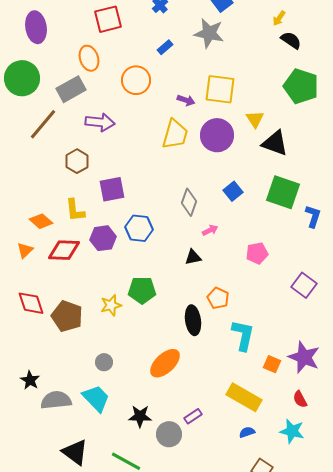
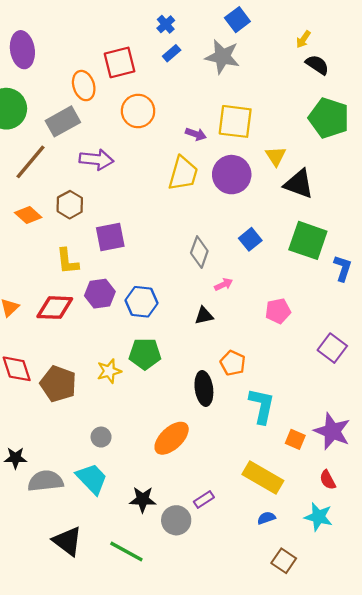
red square: (108, 19) -> (120, 62), moved
blue rectangle: (165, 47) -> (172, 53), moved
orange diamond: (41, 221) -> (28, 215), moved
blue hexagon: (139, 228) -> (141, 302), moved
black star: (30, 380) -> (15, 458), turned -30

